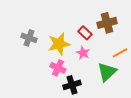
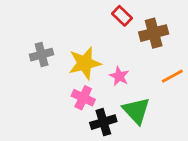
red rectangle: (85, 33) -> (122, 16), moved
gray cross: (29, 38) -> (42, 55), turned -35
green triangle: (107, 72) -> (136, 111), moved, turned -30

